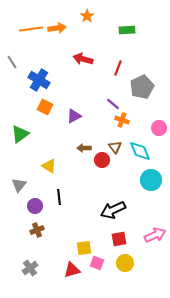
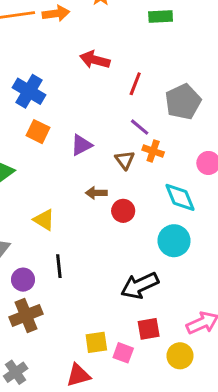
red line: (118, 68) -> (135, 84), moved
brown triangle: (115, 147) -> (125, 160), moved
cyan circle: (151, 180) -> (174, 241), moved
brown cross: (37, 230) -> (26, 315), size x1.5
pink square: (97, 263) -> (123, 353), moved
yellow circle: (125, 263) -> (180, 356), moved

